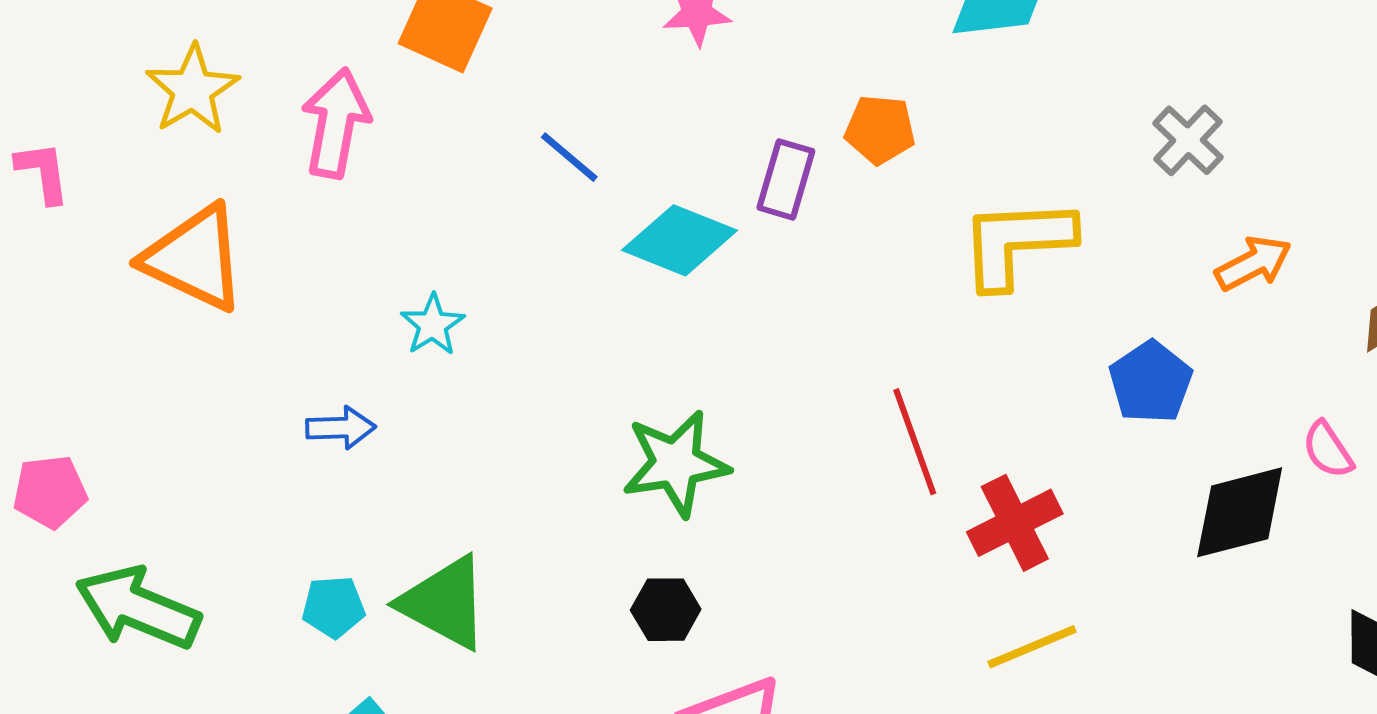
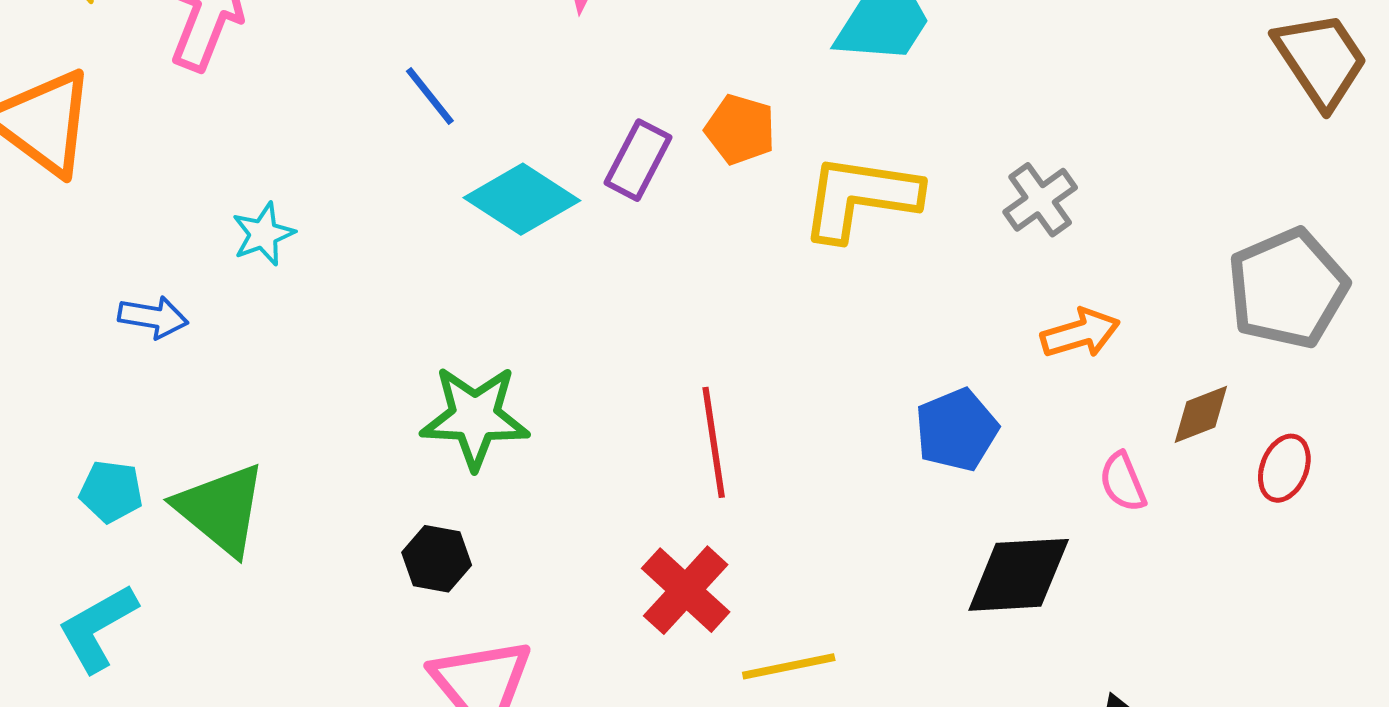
yellow L-shape: (1017, 243) -> (860, 197), moved
pink semicircle: (1328, 450) -> (1123, 482), moved
red cross: (1015, 523) -> (686, 590), moved, turned -32

